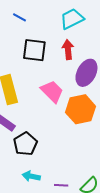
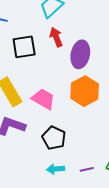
pink trapezoid: (52, 92) -> (43, 99), moved
black pentagon: (25, 144) -> (54, 138), moved

